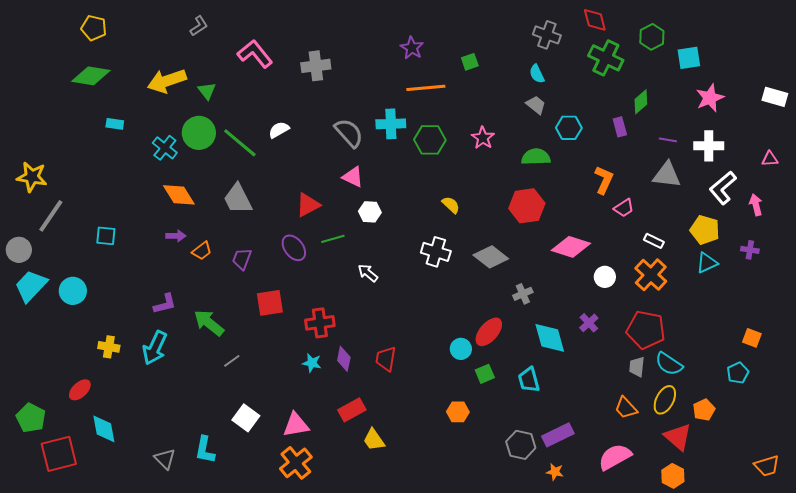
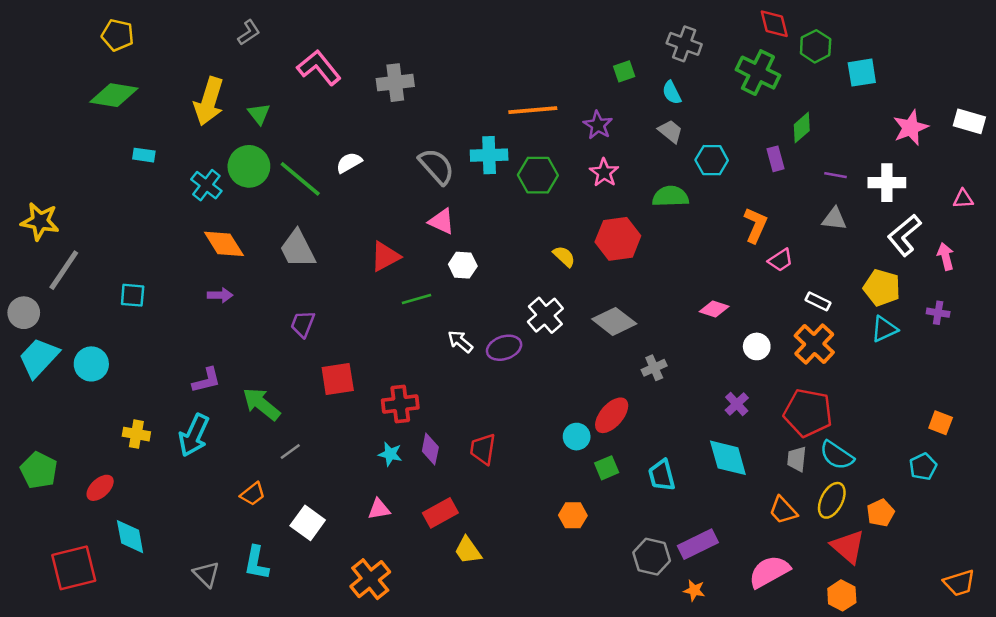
red diamond: (595, 20) -> (774, 24), moved
purple star: (412, 48) -> (598, 125), moved
green square: (470, 62) -> (624, 71), moved
yellow arrow: (167, 81) -> (209, 101), turned -54
pink star: (710, 98) -> (911, 128), moved
gray triangle: (667, 175) -> (834, 219), size x0.7
red hexagon: (527, 206) -> (618, 239), moved
pink diamond: (571, 247) -> (714, 309), size x0.6
purple ellipse: (294, 248) -> (504, 348), moved, turned -72
orange trapezoid: (202, 251) -> (253, 494), moved
white cross: (436, 252) -> (545, 315), turned 32
cyan diamond: (550, 338) -> (728, 458), moved
green pentagon: (31, 418) -> (39, 470), moved
pink triangle: (296, 425) -> (379, 509), moved, size x0.7

